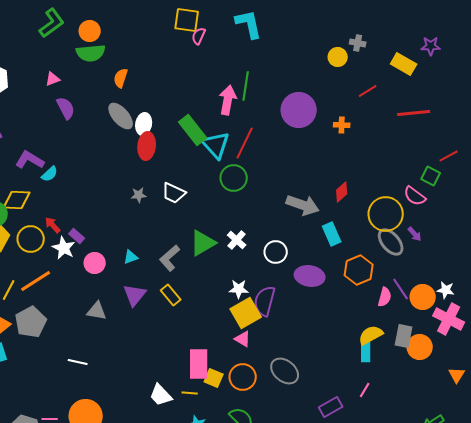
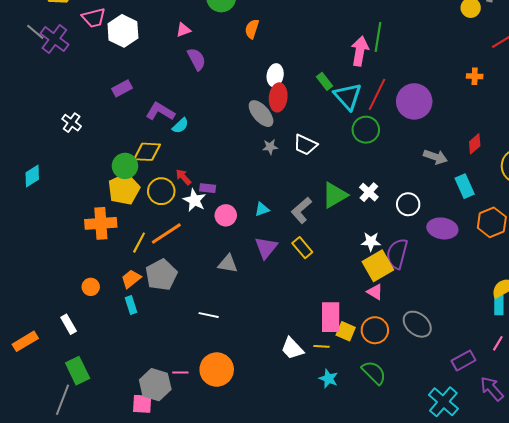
purple circle: (299, 110) -> (414, 101), moved
gray ellipse: (121, 116) -> (261, 114), moved
green rectangle: (193, 130) -> (325, 81), size x0.6
gray arrow: (303, 205) -> (435, 157), size x0.7
purple rectangle: (77, 236) -> (208, 188), turned -35

